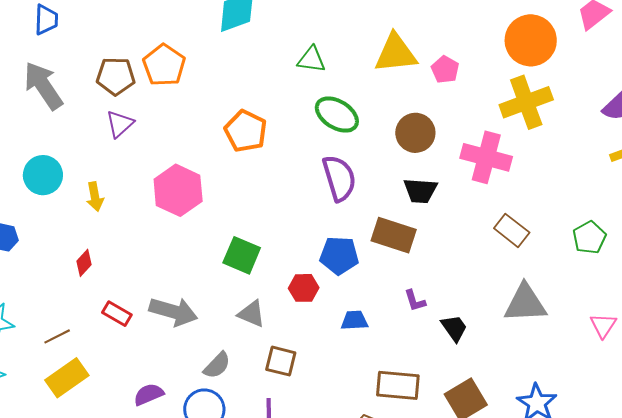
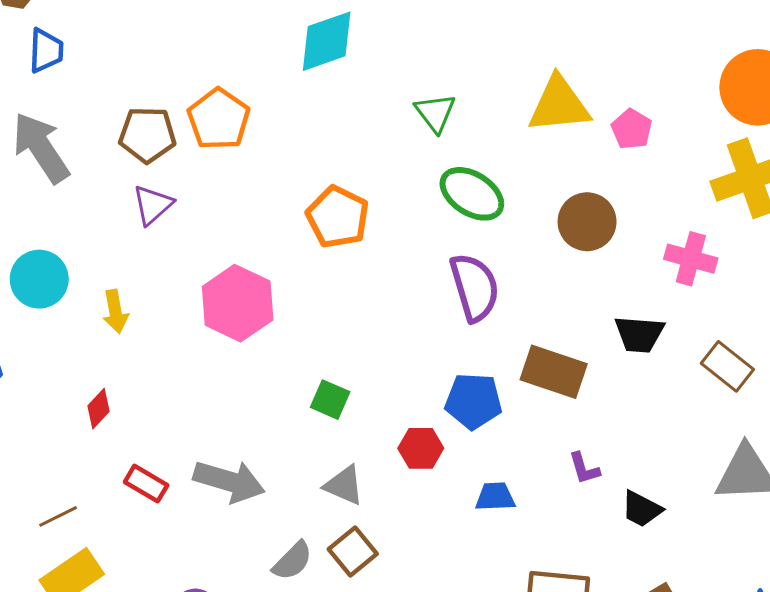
green triangle: (311, 60) -> (435, 113), turned 44
pink cross: (486, 157) -> (691, 259), size x0.7
black trapezoid: (420, 191) -> (639, 334), moved
green square: (242, 255) -> (330, 400), size x0.7
black trapezoid: (454, 328) -> (642, 509), turned 152
brown square: (281, 361) -> (353, 551), moved, turned 36

